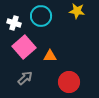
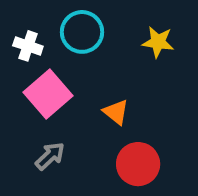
yellow star: (77, 11) -> (158, 42), moved
orange triangle: (50, 56) -> (116, 112), moved, turned 40

